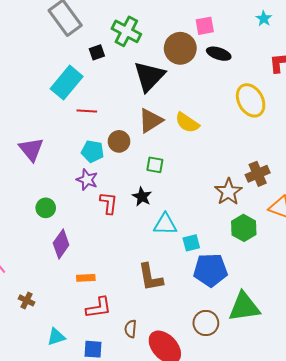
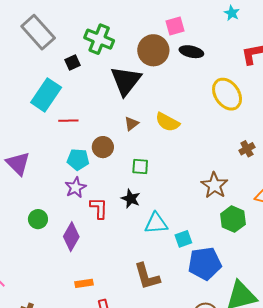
brown triangle: (151, 121) -> (132, 124), size x0.6
brown cross: (258, 174) -> (247, 149), moved, size x0.7
purple star: (87, 180) -> (75, 188), turned 30
purple diamond: (61, 244) -> (71, 237), moved

